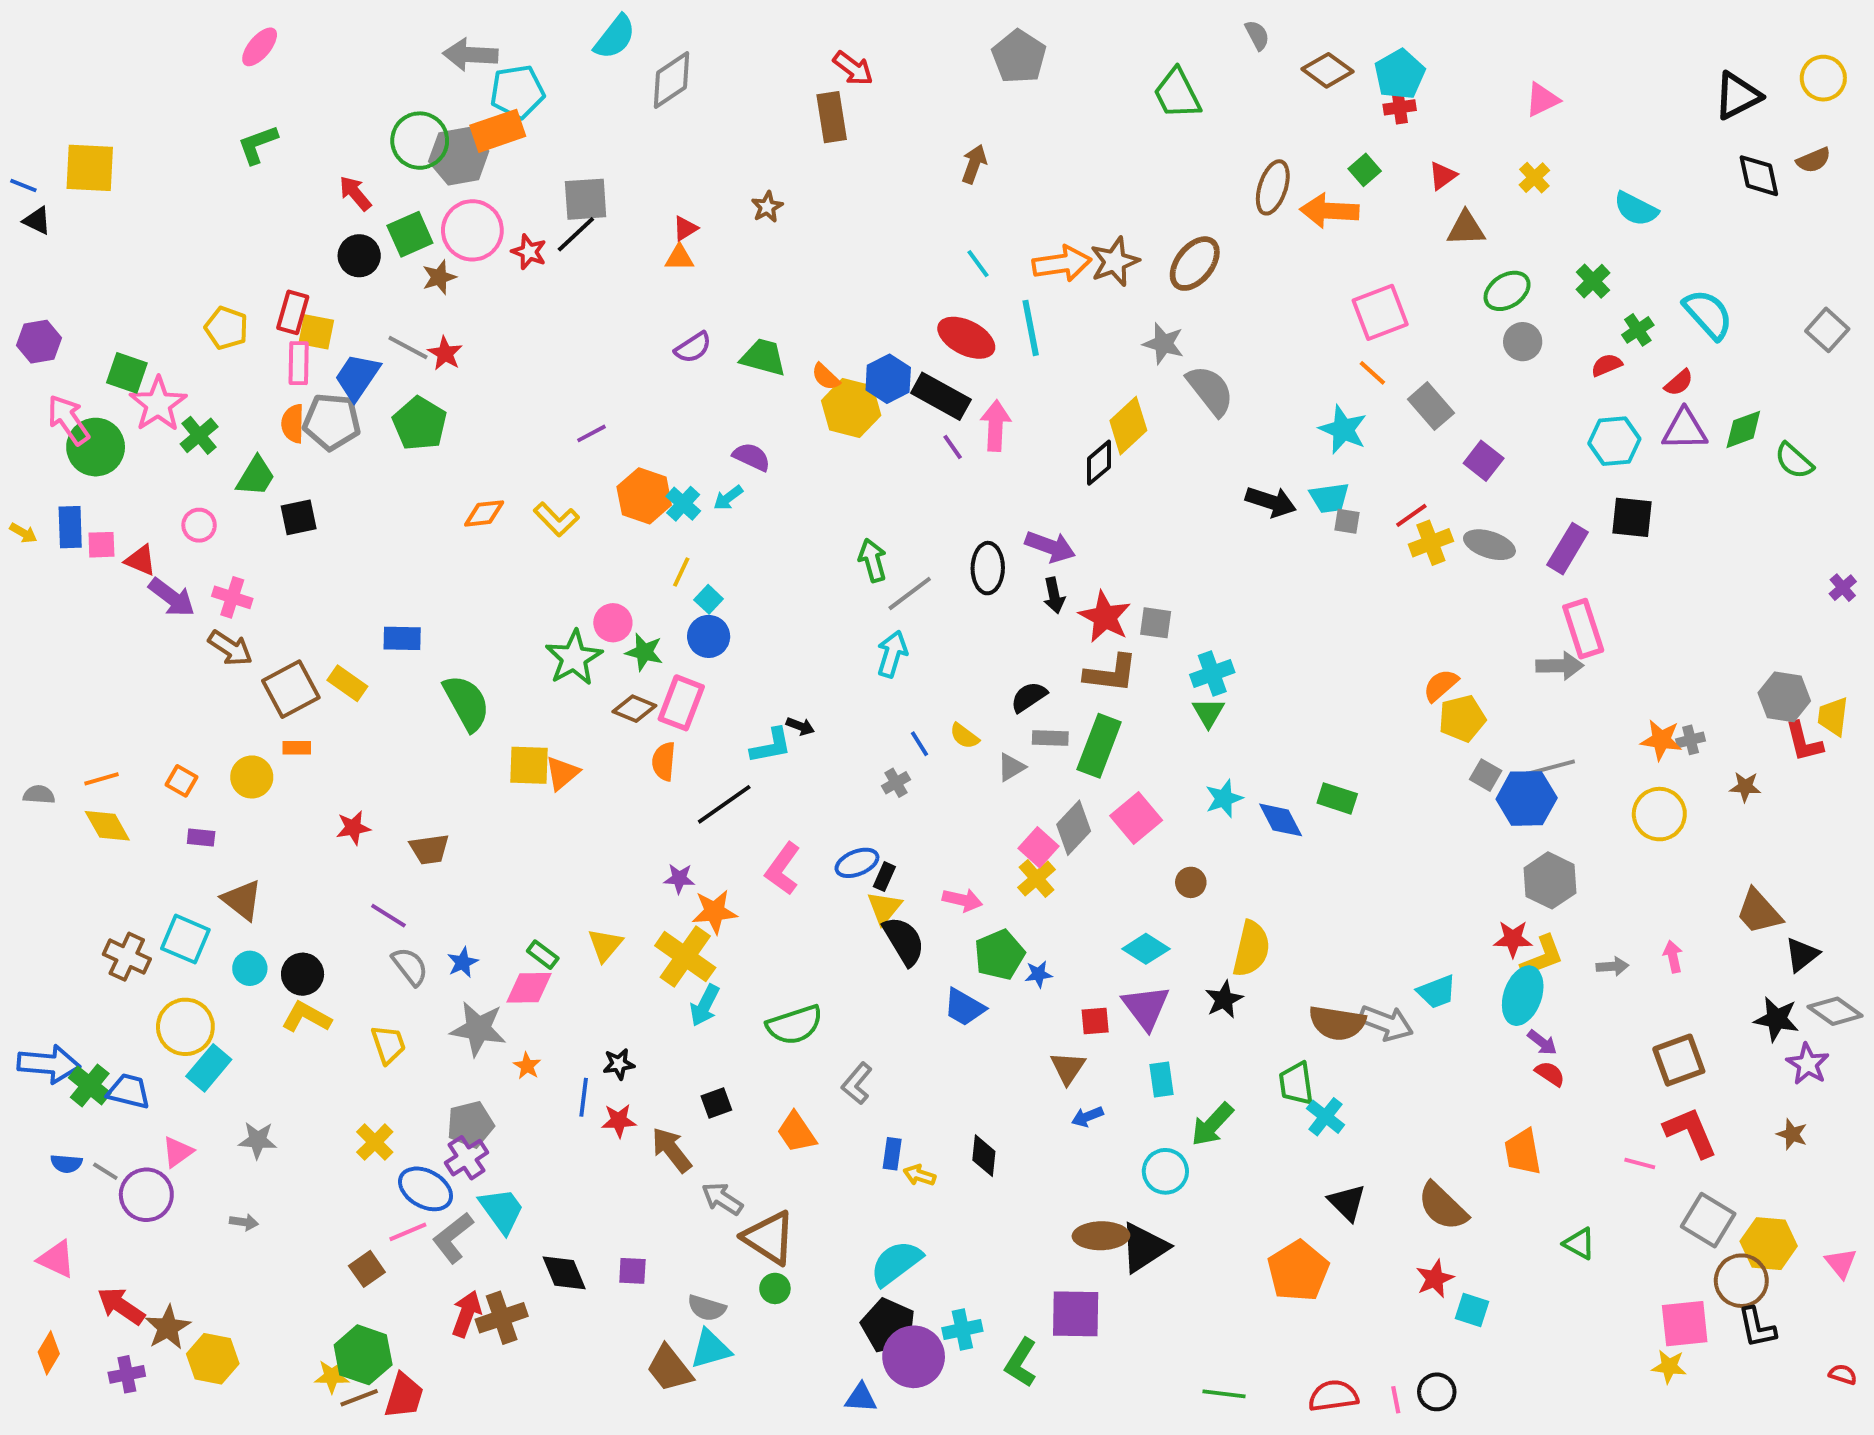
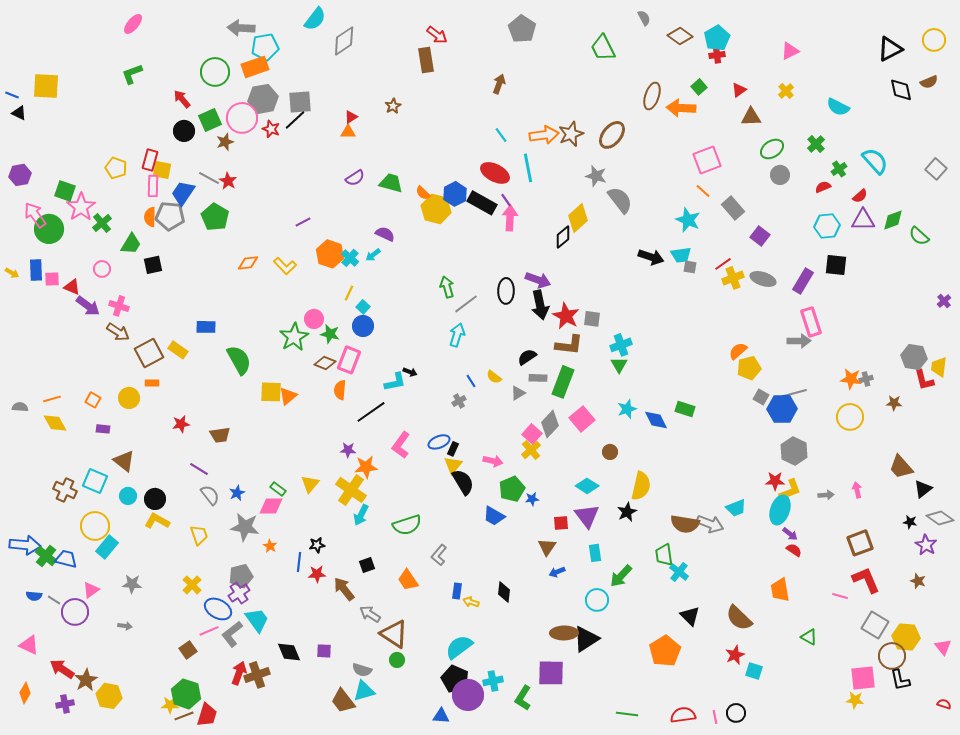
gray hexagon: (459, 156) -> (263, 99), moved
purple line: (953, 447) -> (506, 200), moved
black arrow: (1054, 595) -> (540, 305), size x1.6
black star: (1776, 1019) -> (910, 522), size x0.6

